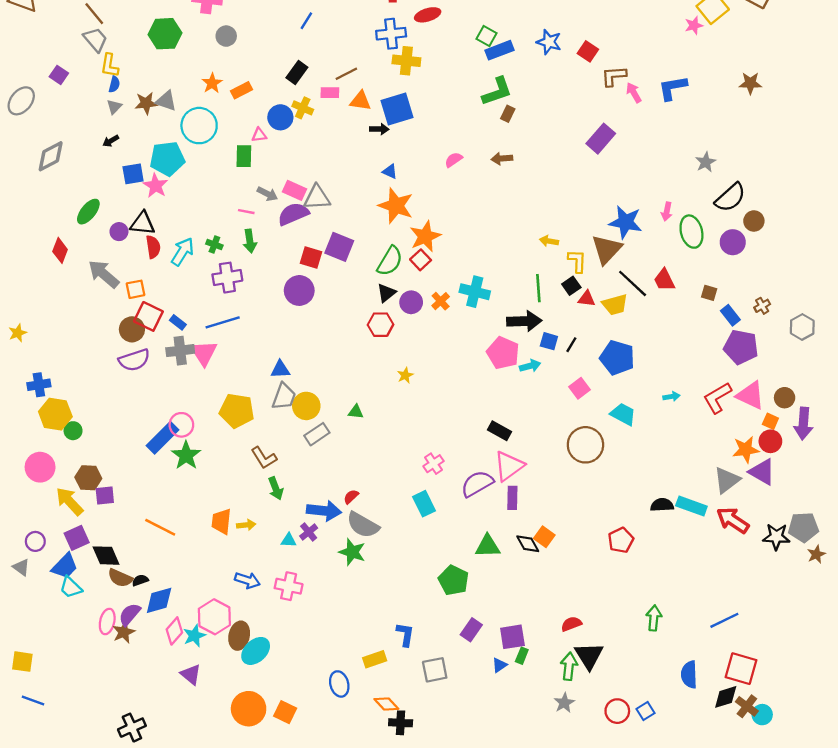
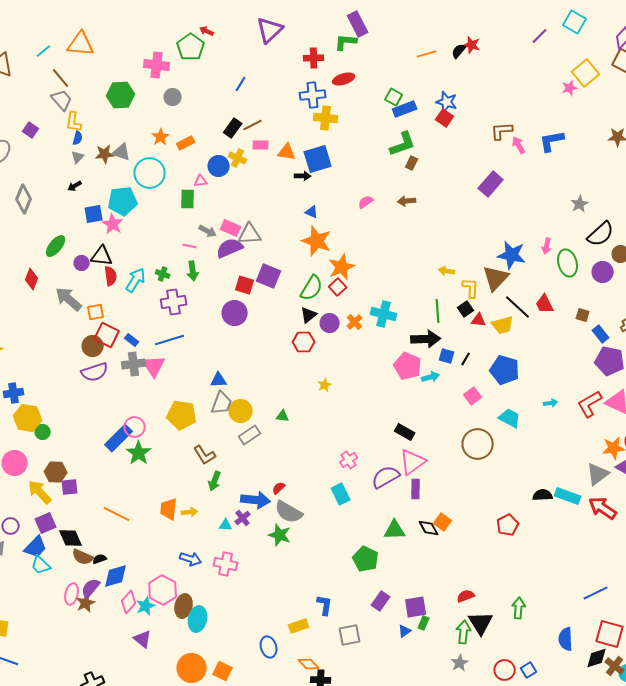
red square: (588, 51) -> (445, 118), moved
brown line: (346, 74) -> (253, 125), moved
gray diamond: (51, 156) -> (24, 199), turned -40
green arrow: (276, 488) -> (215, 481), turned 42
green arrow: (654, 618) -> (519, 608), moved
cyan ellipse: (256, 651) -> (198, 619), turned -35

